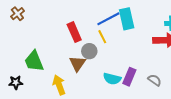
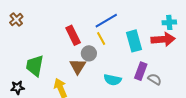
cyan rectangle: (127, 19) -> (134, 41), moved
green trapezoid: (34, 61) -> (35, 66), turned 35
purple rectangle: (129, 77) -> (141, 71), moved

